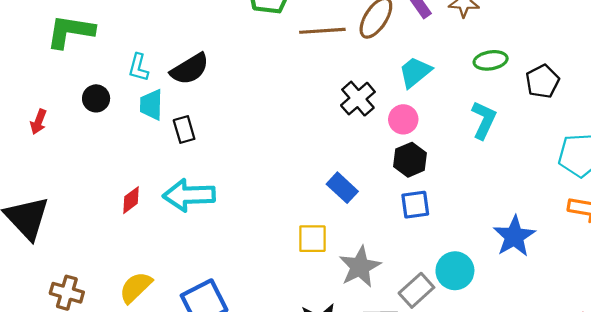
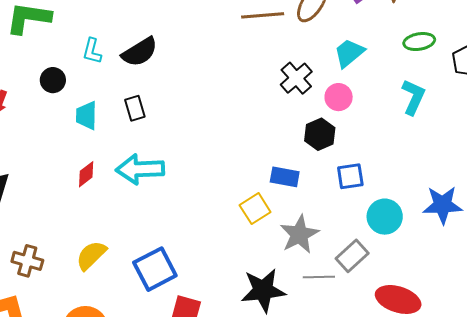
cyan trapezoid: (151, 105) -> (86, 116), moved
black hexagon: (410, 160) -> (320, 134), moved
blue rectangle: (342, 188) -> (285, 177), moved, turned -32
blue star: (514, 236) -> (443, 205), turned 30
yellow square: (312, 239) -> (255, 209), turned -32
cyan circle: (455, 271) -> (385, 217), moved

